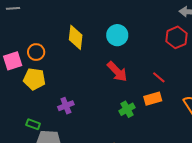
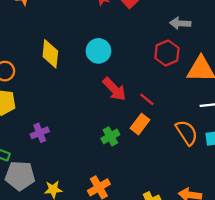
red arrow: (117, 71) -> (114, 89), moved
orange rectangle: (153, 99) -> (140, 124), turned -36

